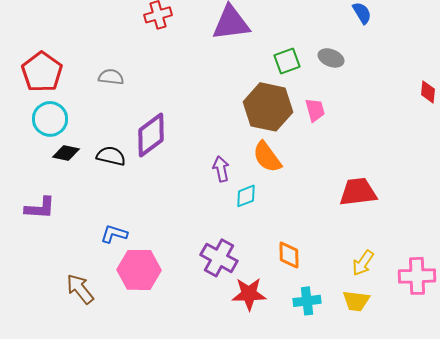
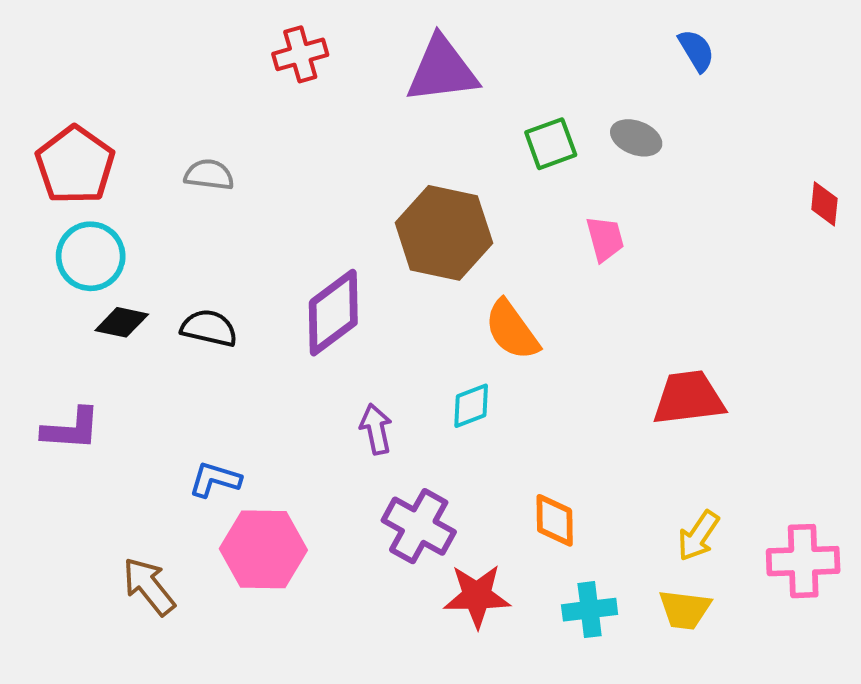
brown hexagon: (268, 107) -> (444, 233), moved
purple diamond: (151, 135) -> (333, 313), moved
purple arrow: (221, 169) -> (376, 429), moved

